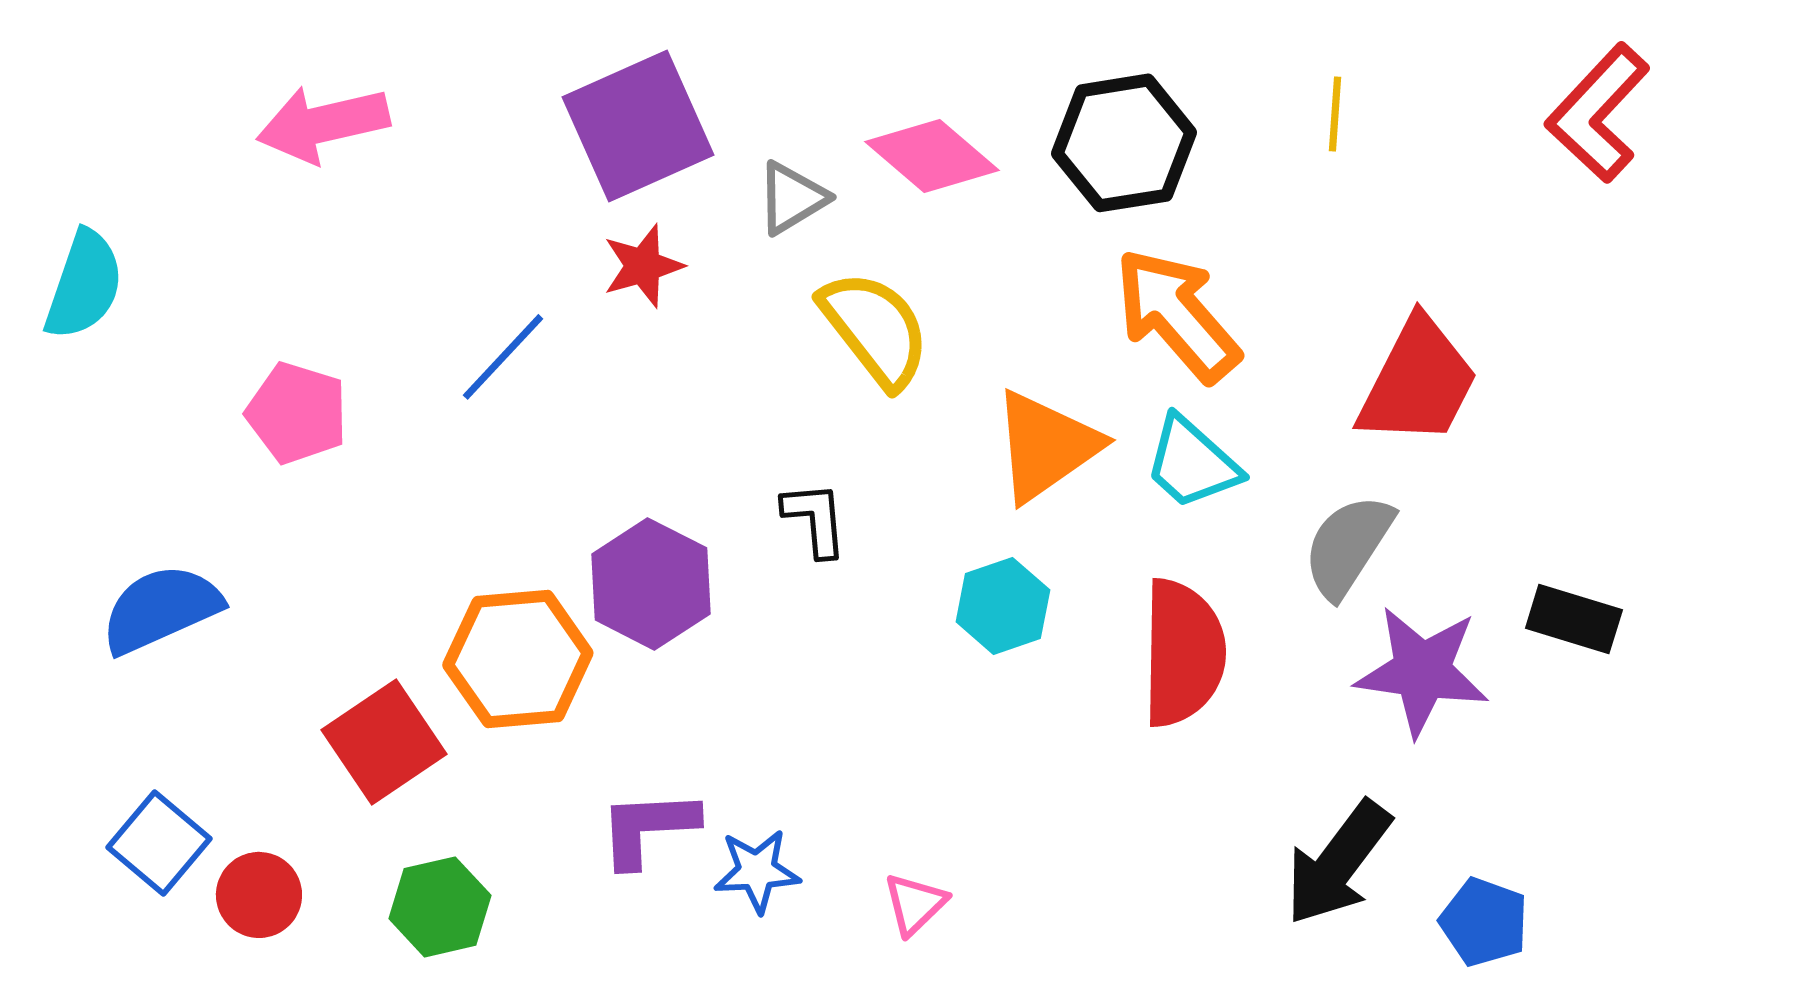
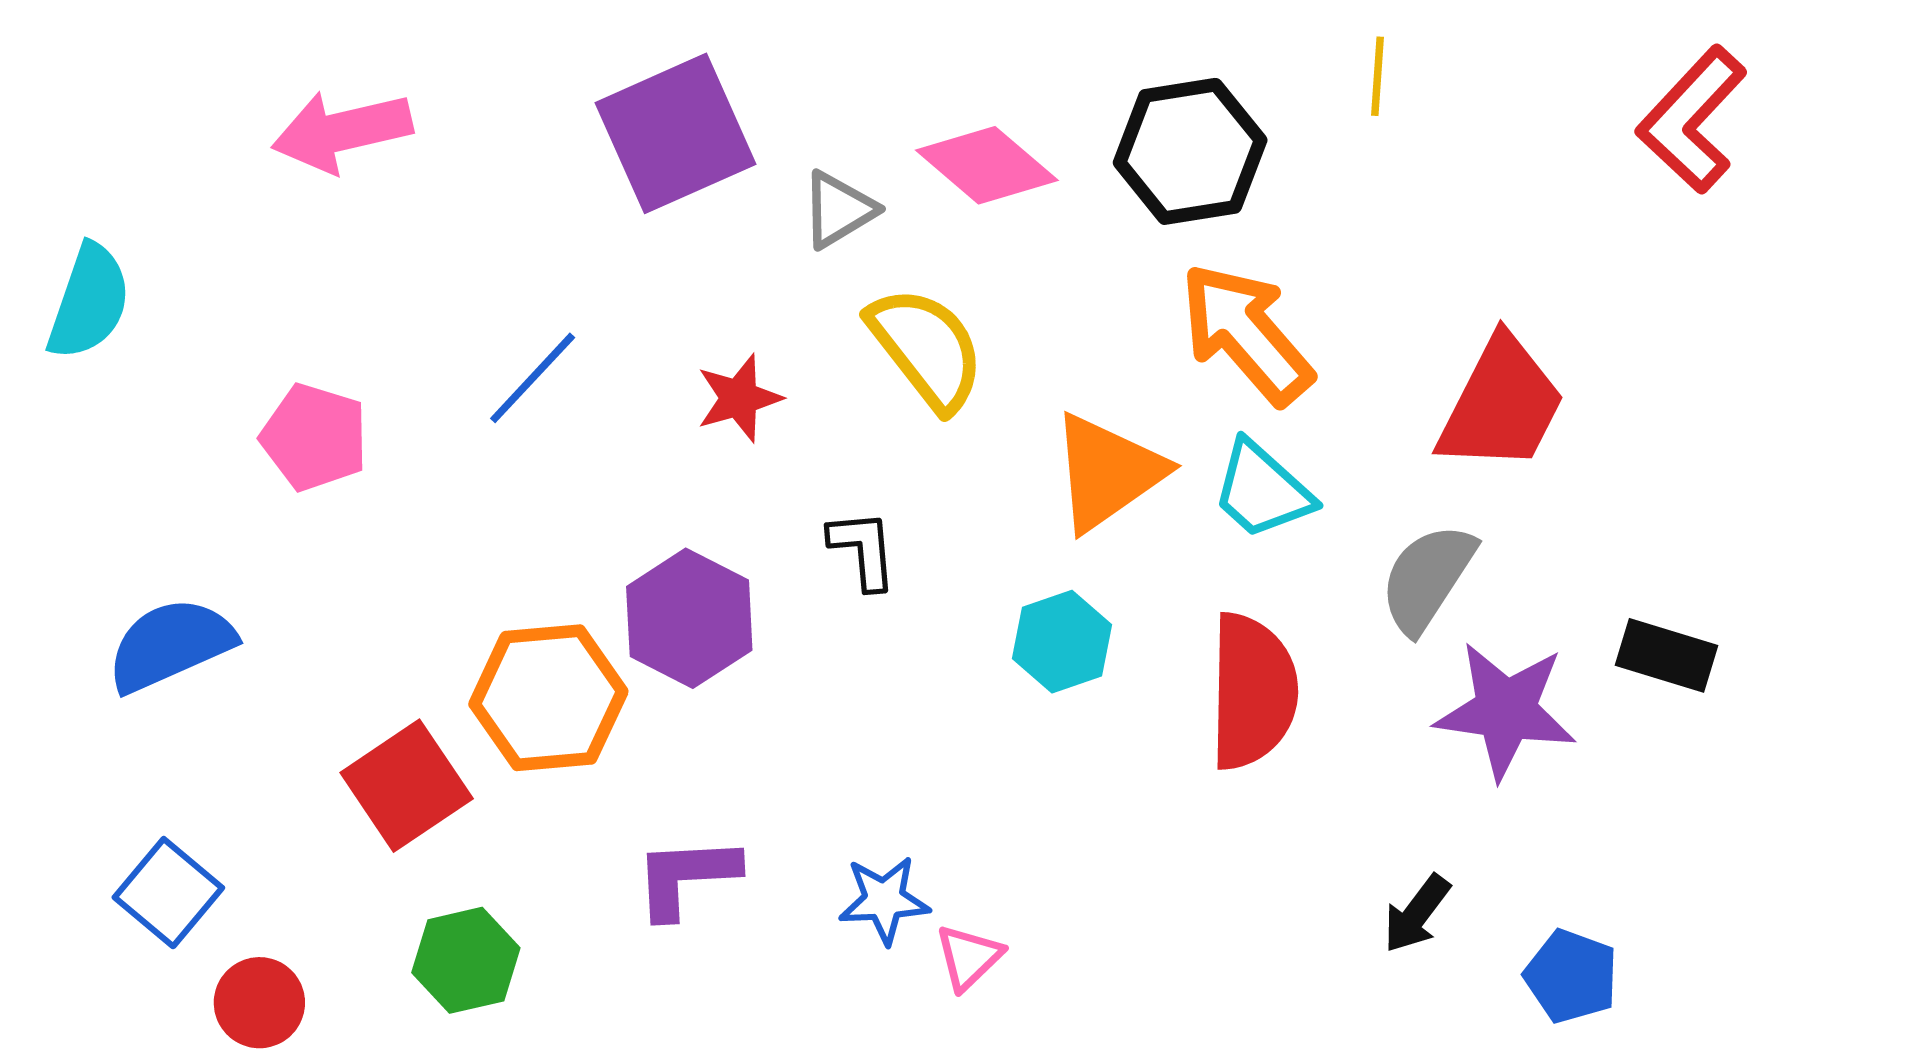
yellow line: (1335, 114) -> (1377, 76), moved
red star: (643, 266) -> (739, 398), moved
black arrow: (1338, 863) -> (1417, 914), size x0.6
blue star: (757, 871) -> (884, 900), moved
red circle: (259, 895) -> (259, 1003), moved

